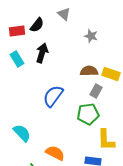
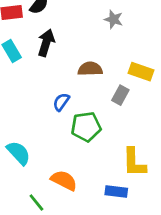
brown semicircle: (89, 71) -> (90, 69), moved
blue semicircle: (53, 96) -> (61, 102), size x0.6
green pentagon: (88, 114) -> (86, 127), moved

